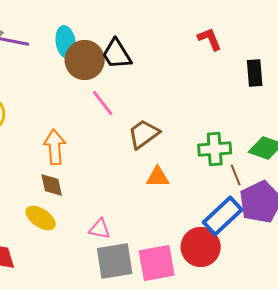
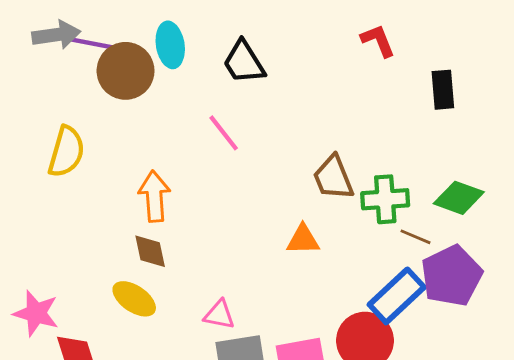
brown circle: (85, 60) -> (126, 71), moved
brown trapezoid: (144, 134) -> (333, 178), moved, turned -76
brown line: (236, 175) -> (415, 237), turned -45

